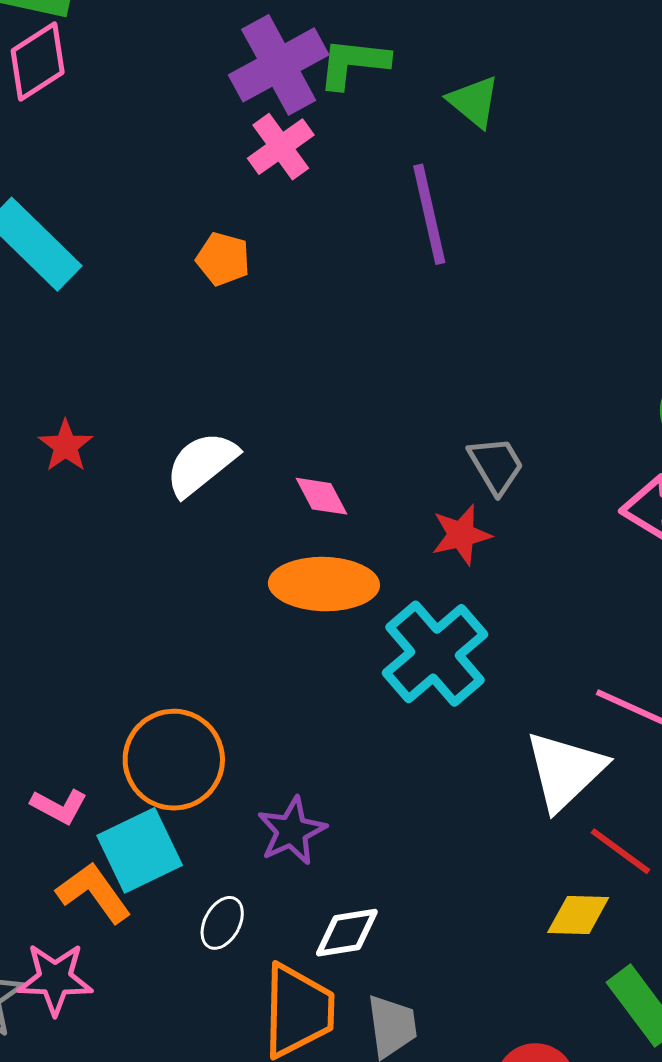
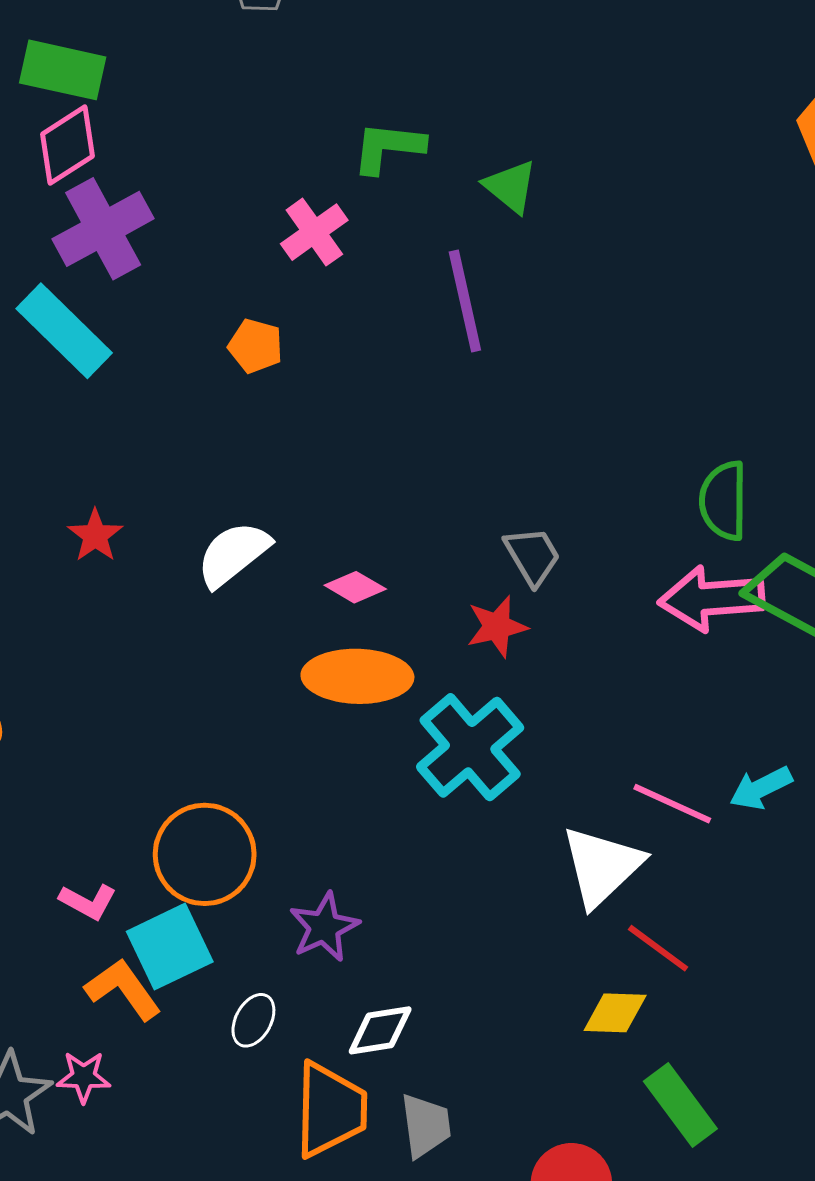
purple cross: (279, 65) -> (103, 229), moved
pink diamond: (322, 496) -> (355, 587), turned -32
pink star: (55, 979) -> (84, 1077), size x0.7

